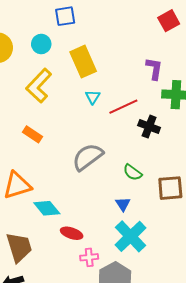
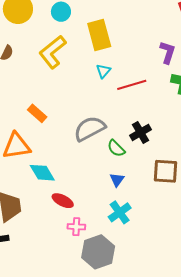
black cross: (149, 127) -> (141, 132), moved, turned 30
orange rectangle: (33, 134) -> (37, 113), moved
green semicircle: (133, 172) -> (116, 148), moved
cyan cross: (130, 236) -> (120, 212), size x0.7

